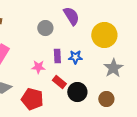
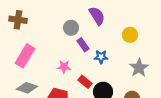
yellow circle: (104, 35) -> (130, 35), size x0.6
purple rectangle: (57, 56) -> (83, 45), moved, turned -32

